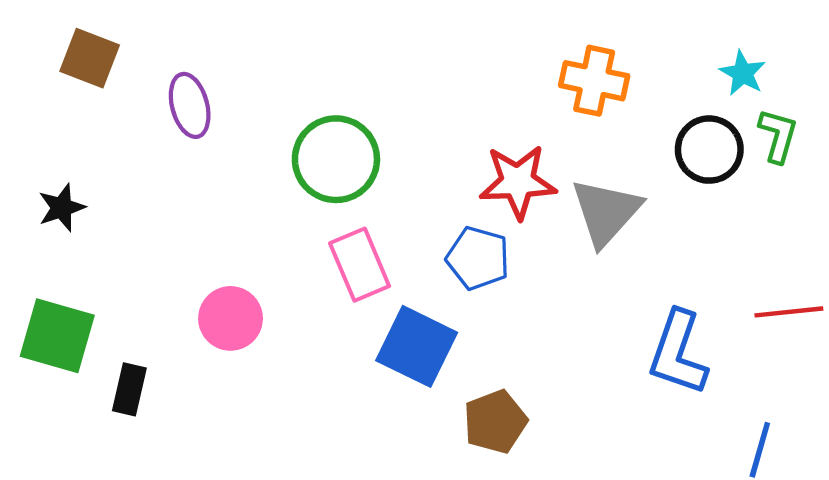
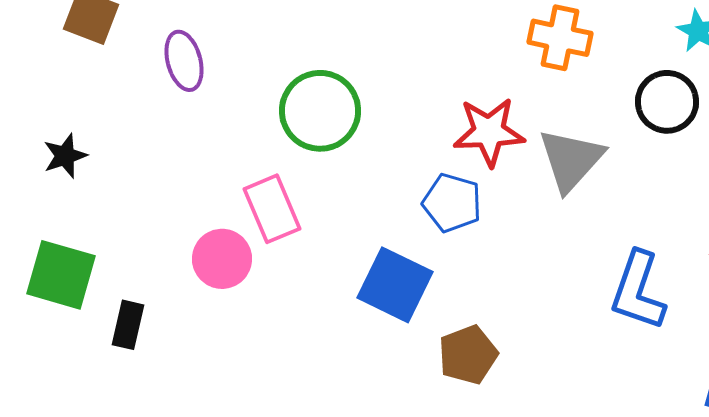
pink rectangle: (360, 265) -> (272, 209), moved

